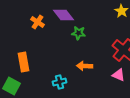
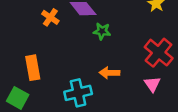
pink triangle: (118, 75) -> (152, 84), turned 32
cyan cross: (60, 82) -> (78, 93), size x1.5

